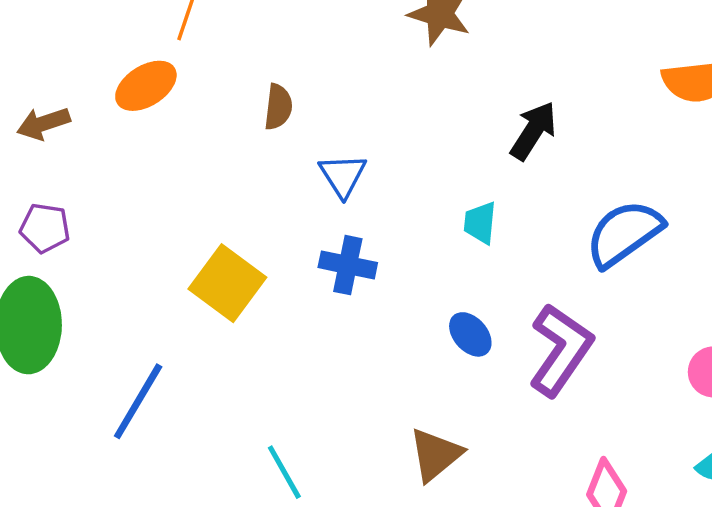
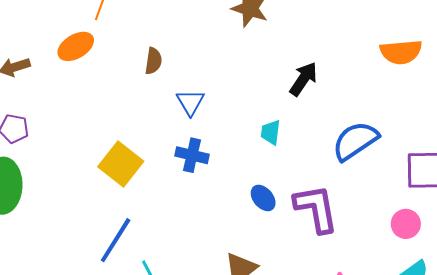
purple L-shape: (561, 350) -> (316, 209), turned -46
blue line: (138, 401) -> (116, 240), moved

